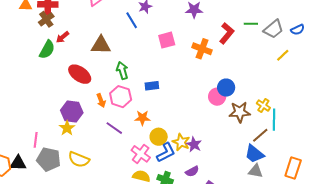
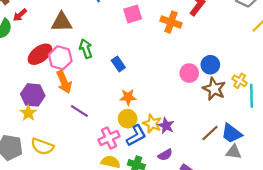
red ellipse: (80, 74) -> (40, 54), turned -70
blue rectangle: (152, 86) -> (118, 64), turned 64
blue circle: (226, 88) -> (210, 65), moved
pink hexagon: (121, 97) -> (60, 58), moved
orange arrow: (101, 101) -> (64, 82), size x1.5
brown star: (240, 112) -> (214, 89), turned 30
orange star: (142, 118) -> (128, 97), moved
brown line: (260, 135) -> (210, 133), moved
pink cross: (141, 154) -> (109, 138), turned 30

